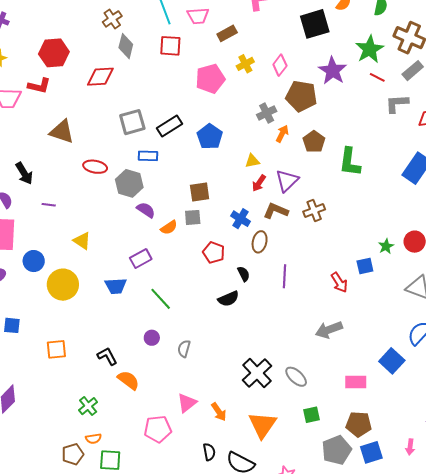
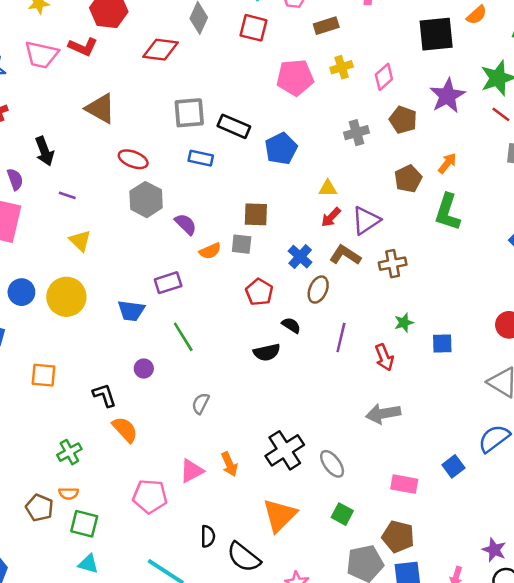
brown pentagon: (301, 96) -> (403, 120), size x0.7
black rectangle: (169, 126) -> (234, 126), turned 45
orange arrow: (282, 134) -> (447, 163), moved
gray hexagon: (129, 183) -> (146, 200), moved
yellow triangle: (82, 241) -> (80, 241), moved
green star: (386, 246) -> (404, 323), moved
blue circle: (34, 261) -> (21, 292), moved
black semicircle: (244, 274) -> (291, 325), turned -42
red arrow: (339, 282) -> (384, 357), moved
purple circle: (152, 338) -> (144, 369), moved
blue square: (392, 361) -> (453, 466), size x0.7
orange arrow: (219, 412) -> (229, 464), moved
green square: (311, 415) -> (342, 514), turned 30
brown pentagon: (73, 454) -> (39, 508), turned 30

